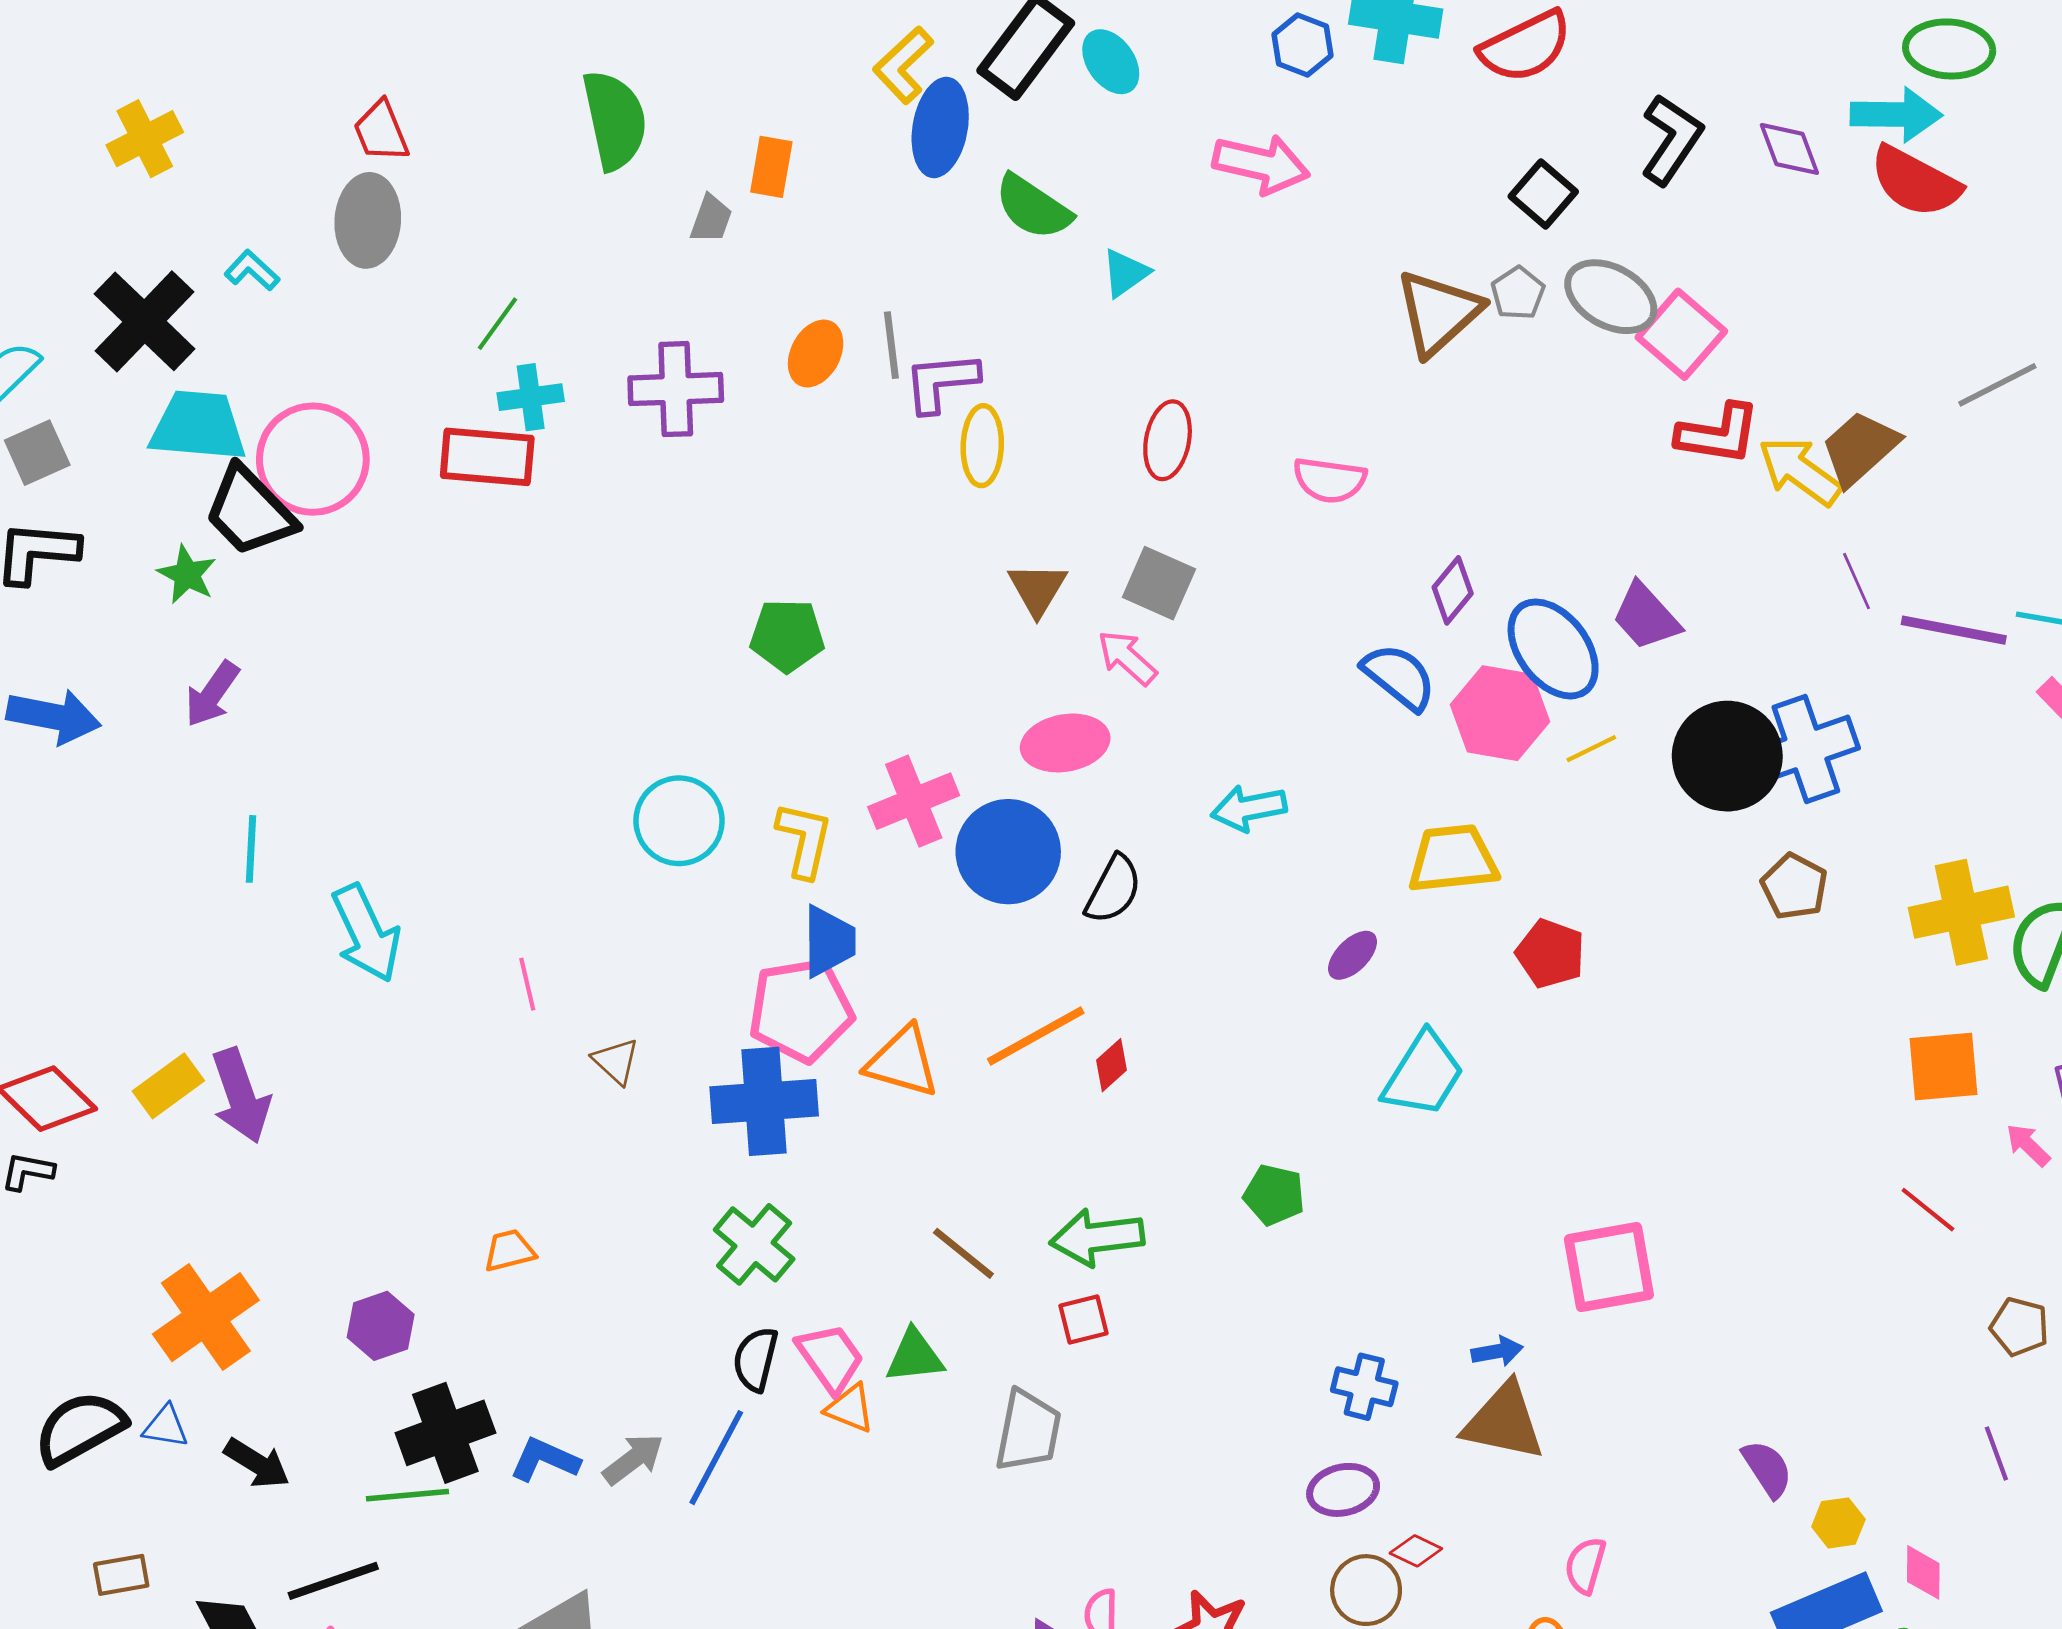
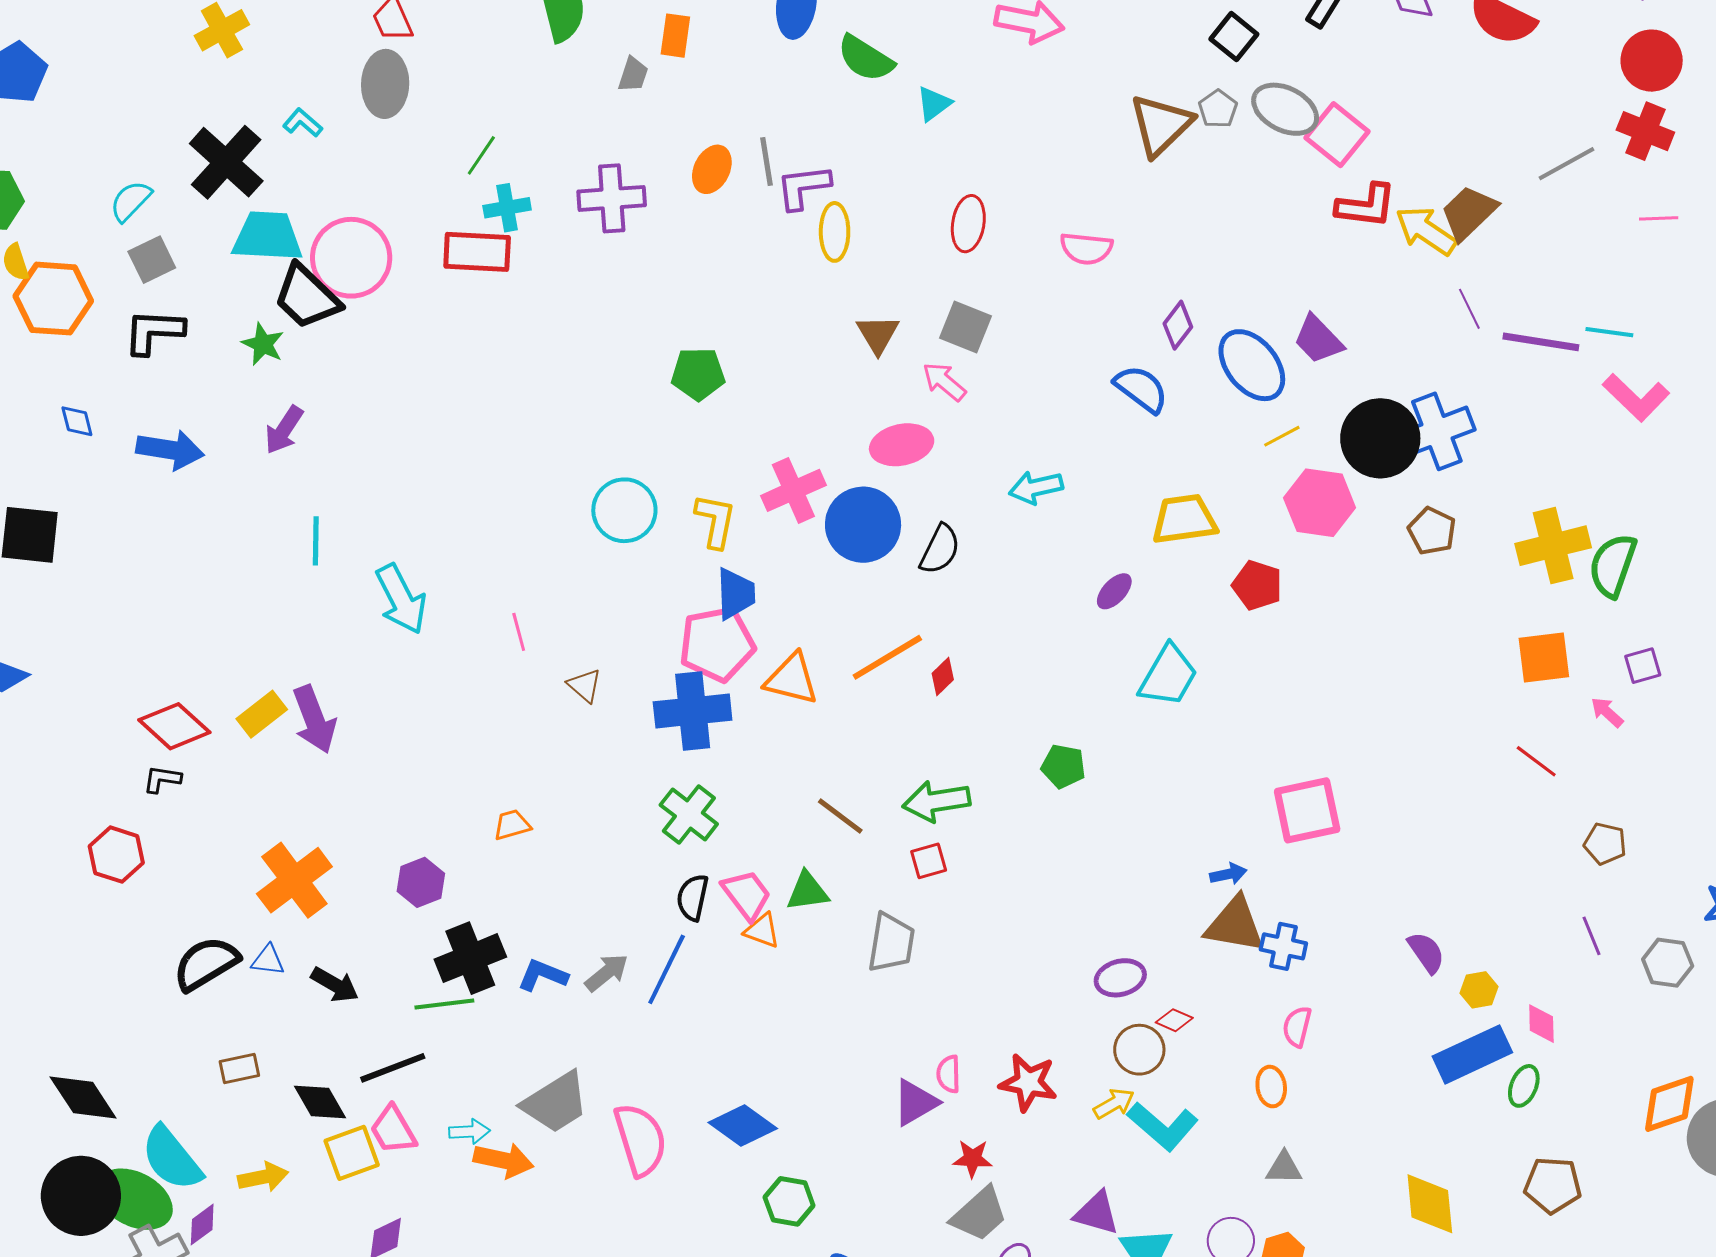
pink hexagon: (1500, 713) -> (1320, 503), moved
blue cross: (1364, 1387) -> (1283, 946), moved

